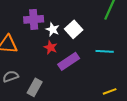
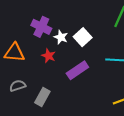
purple cross: (34, 19) -> (41, 27), turned 30
red star: (51, 47) -> (49, 56), moved

